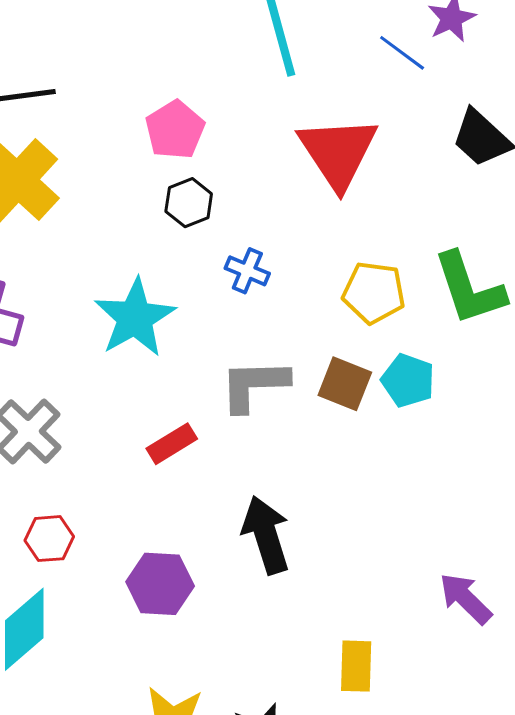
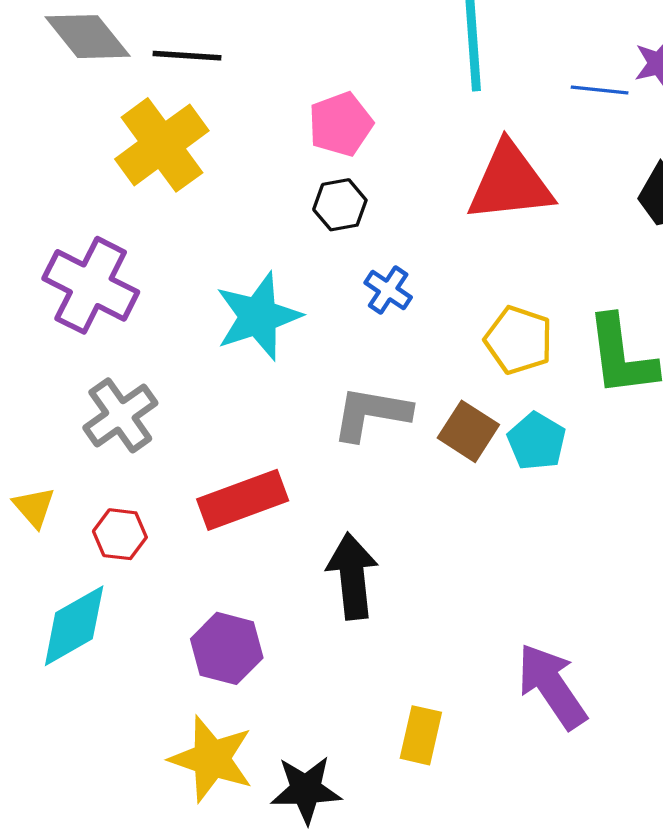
blue line: (402, 53) -> (600, 90), turned -42
red triangle: (338, 152) -> (510, 183), turned 46
red rectangle: (172, 444) -> (243, 500), moved, size x1.6
purple hexagon: (160, 584) -> (227, 648), moved
purple arrow: (465, 598) -> (552, 686), size x1.4

